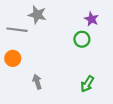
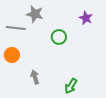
green circle: (82, 39) -> (59, 37), moved
green arrow: (87, 84) -> (71, 86), moved

